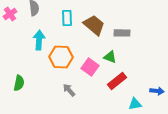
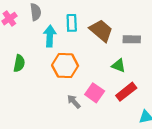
cyan arrow: (39, 40) -> (50, 36), moved
pink square: (90, 67) -> (95, 93), moved
green semicircle: (19, 83) -> (19, 63), moved

